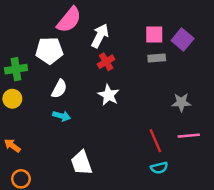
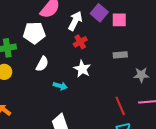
purple square: (183, 39) -> (99, 13), moved
gray rectangle: (157, 58) -> (120, 55), moved
cyan arrow: (62, 116) -> (60, 86), moved

